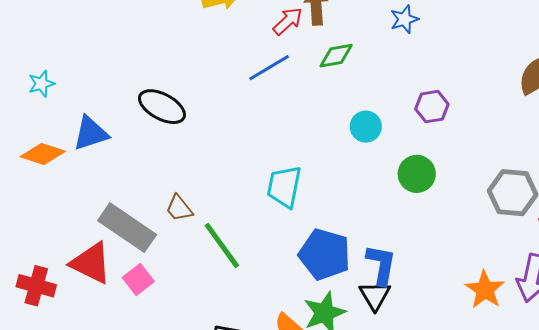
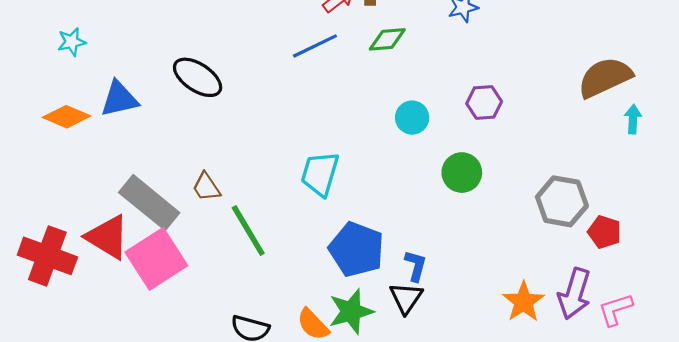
blue L-shape: (381, 265) -> (416, 266), size x0.7
pink square: (138, 280) -> (156, 259), size x1.8
red cross: (36, 286) -> (47, 256), size x1.4

